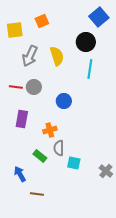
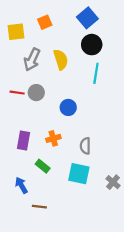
blue square: (99, 17) -> (87, 18), moved
purple rectangle: (22, 119) -> (23, 141), moved
gray semicircle: (59, 148) -> (85, 146), moved
cyan square: (74, 163) -> (79, 174), size x1.5

